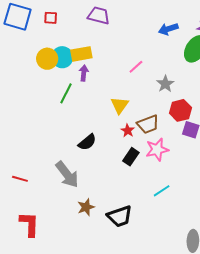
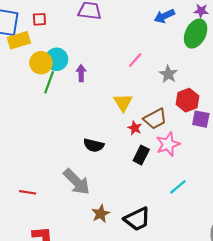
yellow rectangle: (81, 54) -> (19, 40), moved
green line: (66, 93) -> (49, 82), moved
black semicircle: (87, 142) -> (94, 145), turned 60

